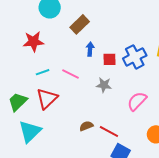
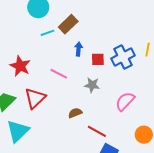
red star: (33, 42) -> (20, 66), moved, turned 30
cyan line: (43, 72) -> (48, 33), moved
brown semicircle: (86, 126) -> (75, 113), moved

